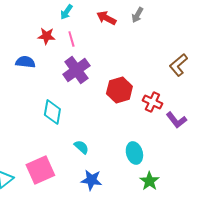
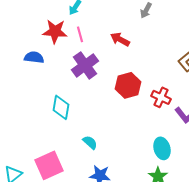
red arrow: (106, 18) -> (120, 39), moved
red star: (46, 36) -> (55, 31), size x1.4
cyan ellipse: (134, 153) -> (162, 148), moved

